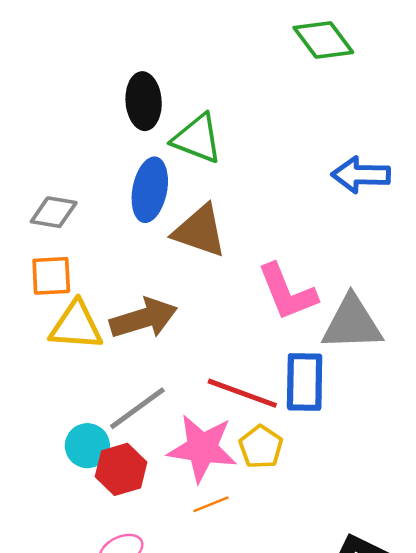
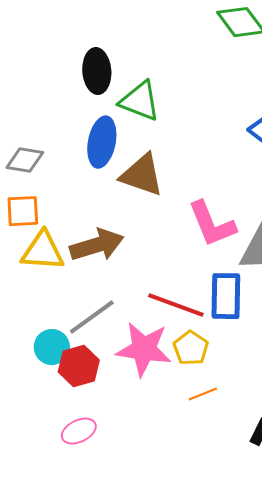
orange line: (211, 504) -> (203, 394), moved

